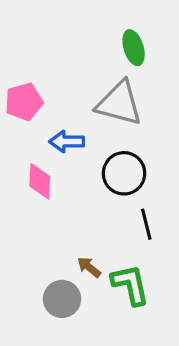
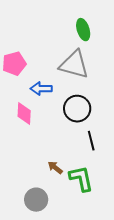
gray circle: (62, 299) -> (36, 200), moved

